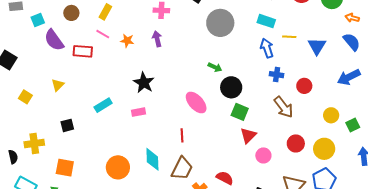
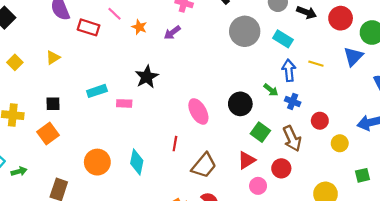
cyan rectangle: (266, 21) -> (283, 39), moved
purple arrow: (157, 39) -> (172, 33), turned -126
blue triangle: (317, 46) -> (353, 56), moved
green arrow: (215, 67) -> (271, 90), moved
pink rectangle: (139, 112) -> (124, 103), moved
green square: (240, 112) -> (260, 132), moved
yellow circle: (331, 115) -> (340, 143), moved
red circle: (296, 143) -> (281, 168), moved
orange square: (65, 168) -> (48, 133), moved, turned 30
brown trapezoid: (182, 168) -> (204, 165), moved

